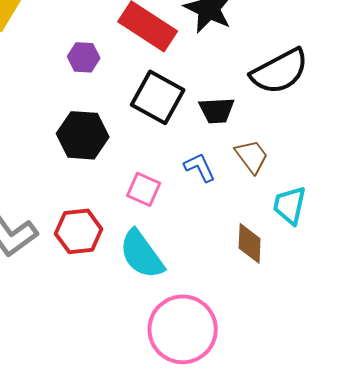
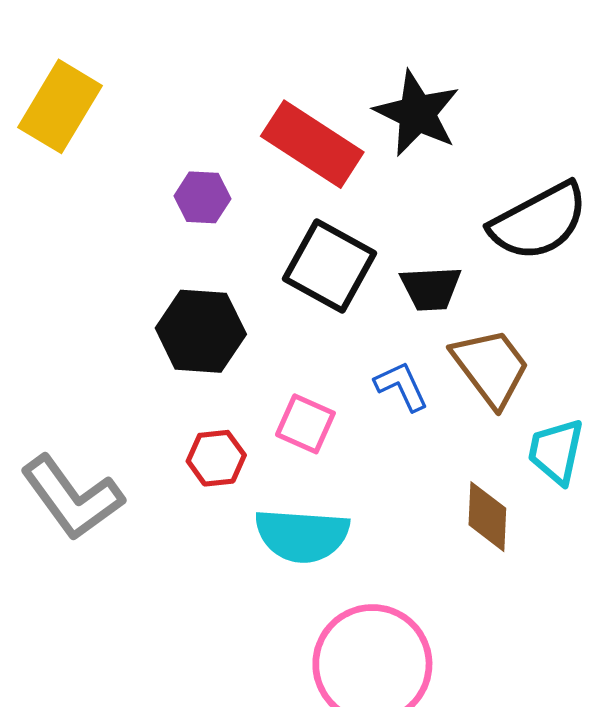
brown trapezoid: (252, 156) -> (491, 367), size x1.4
red hexagon: (79, 231) -> (216, 458), moved, size x0.7
cyan semicircle: (142, 254) -> (302, 535), turned -50

